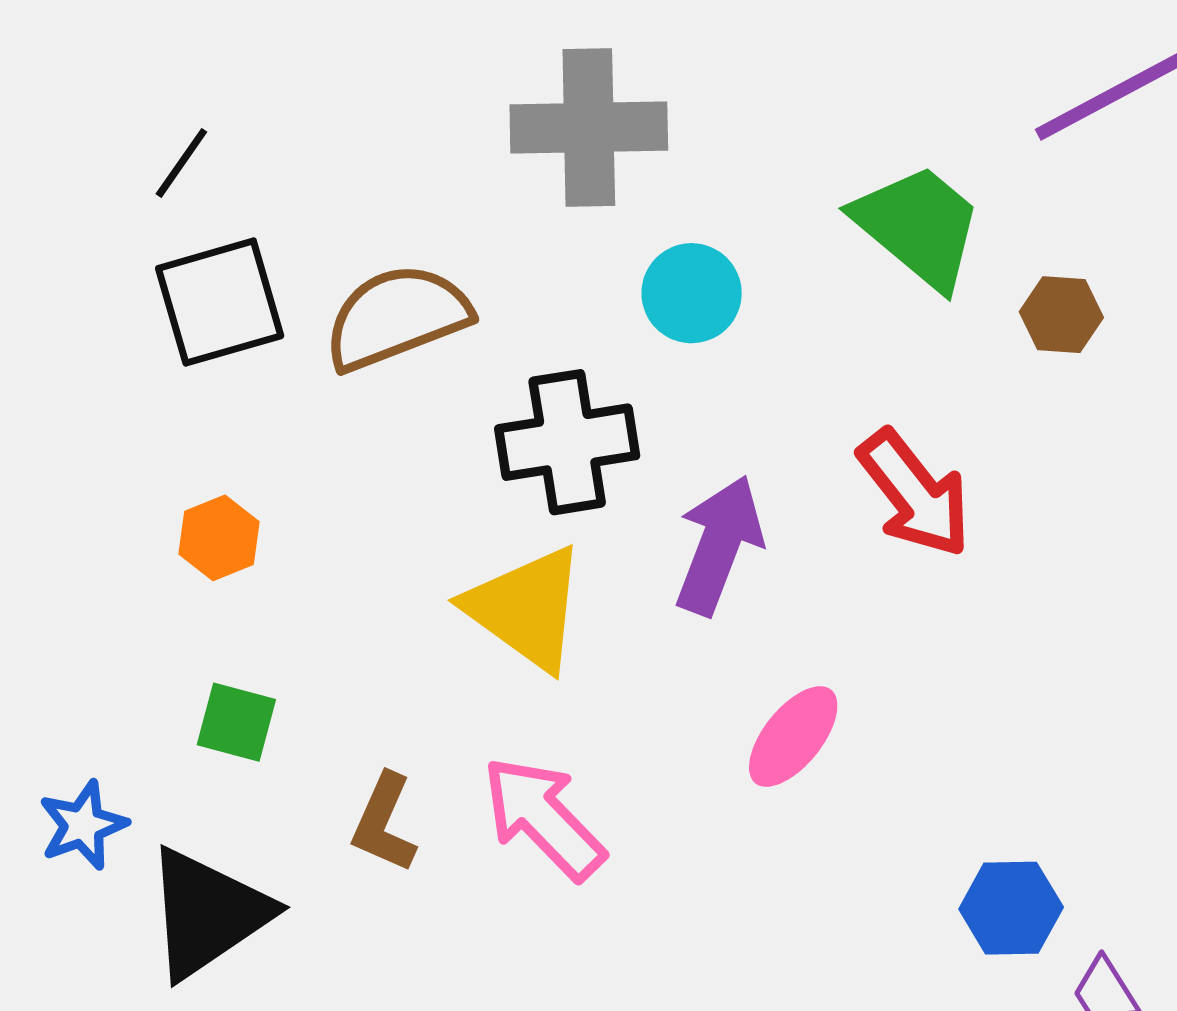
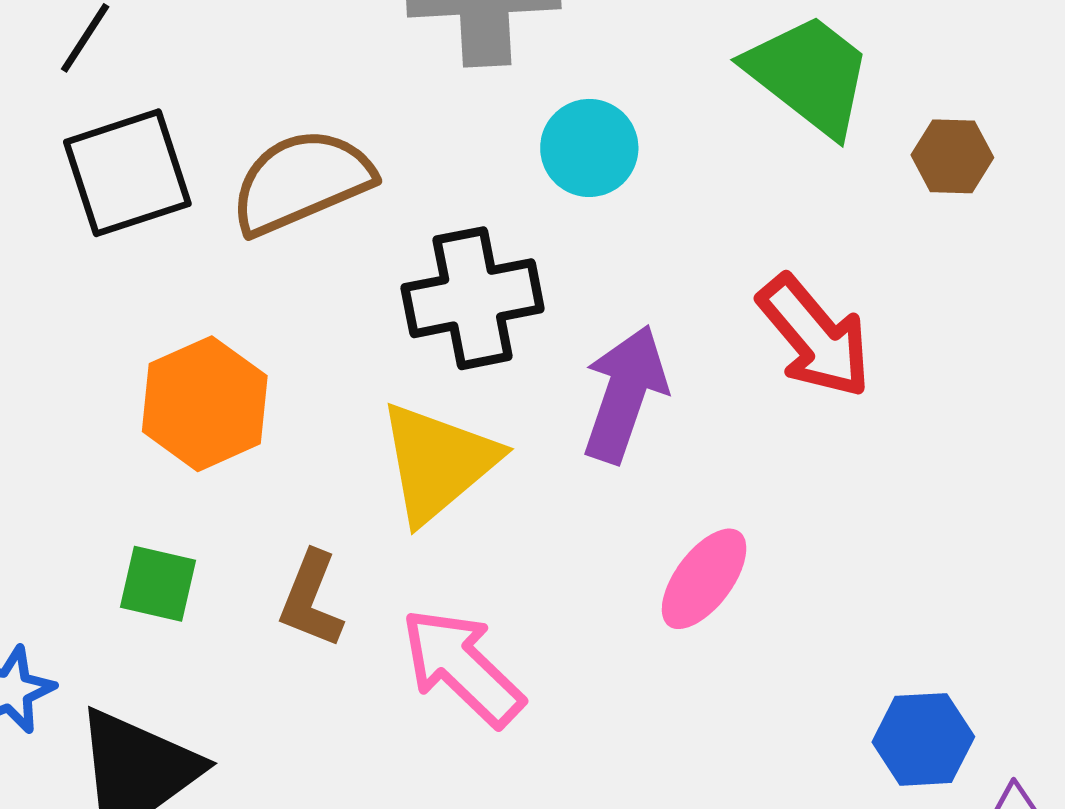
orange hexagon: (219, 538) -> (205, 404), moved, size x1.6
yellow triangle: (526, 608) -> (438, 462), turned 46
brown L-shape: (384, 823) -> (311, 599), moved

